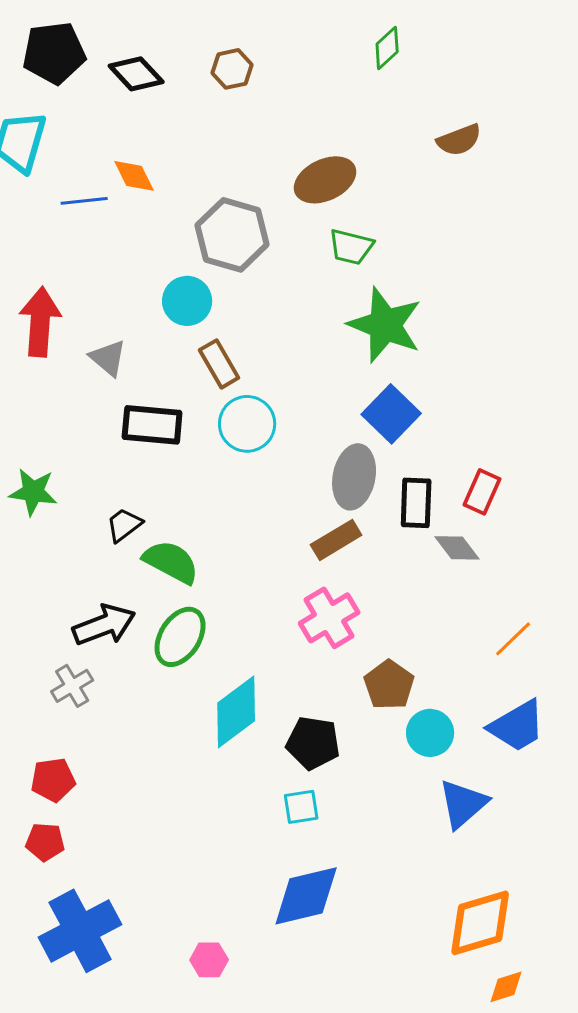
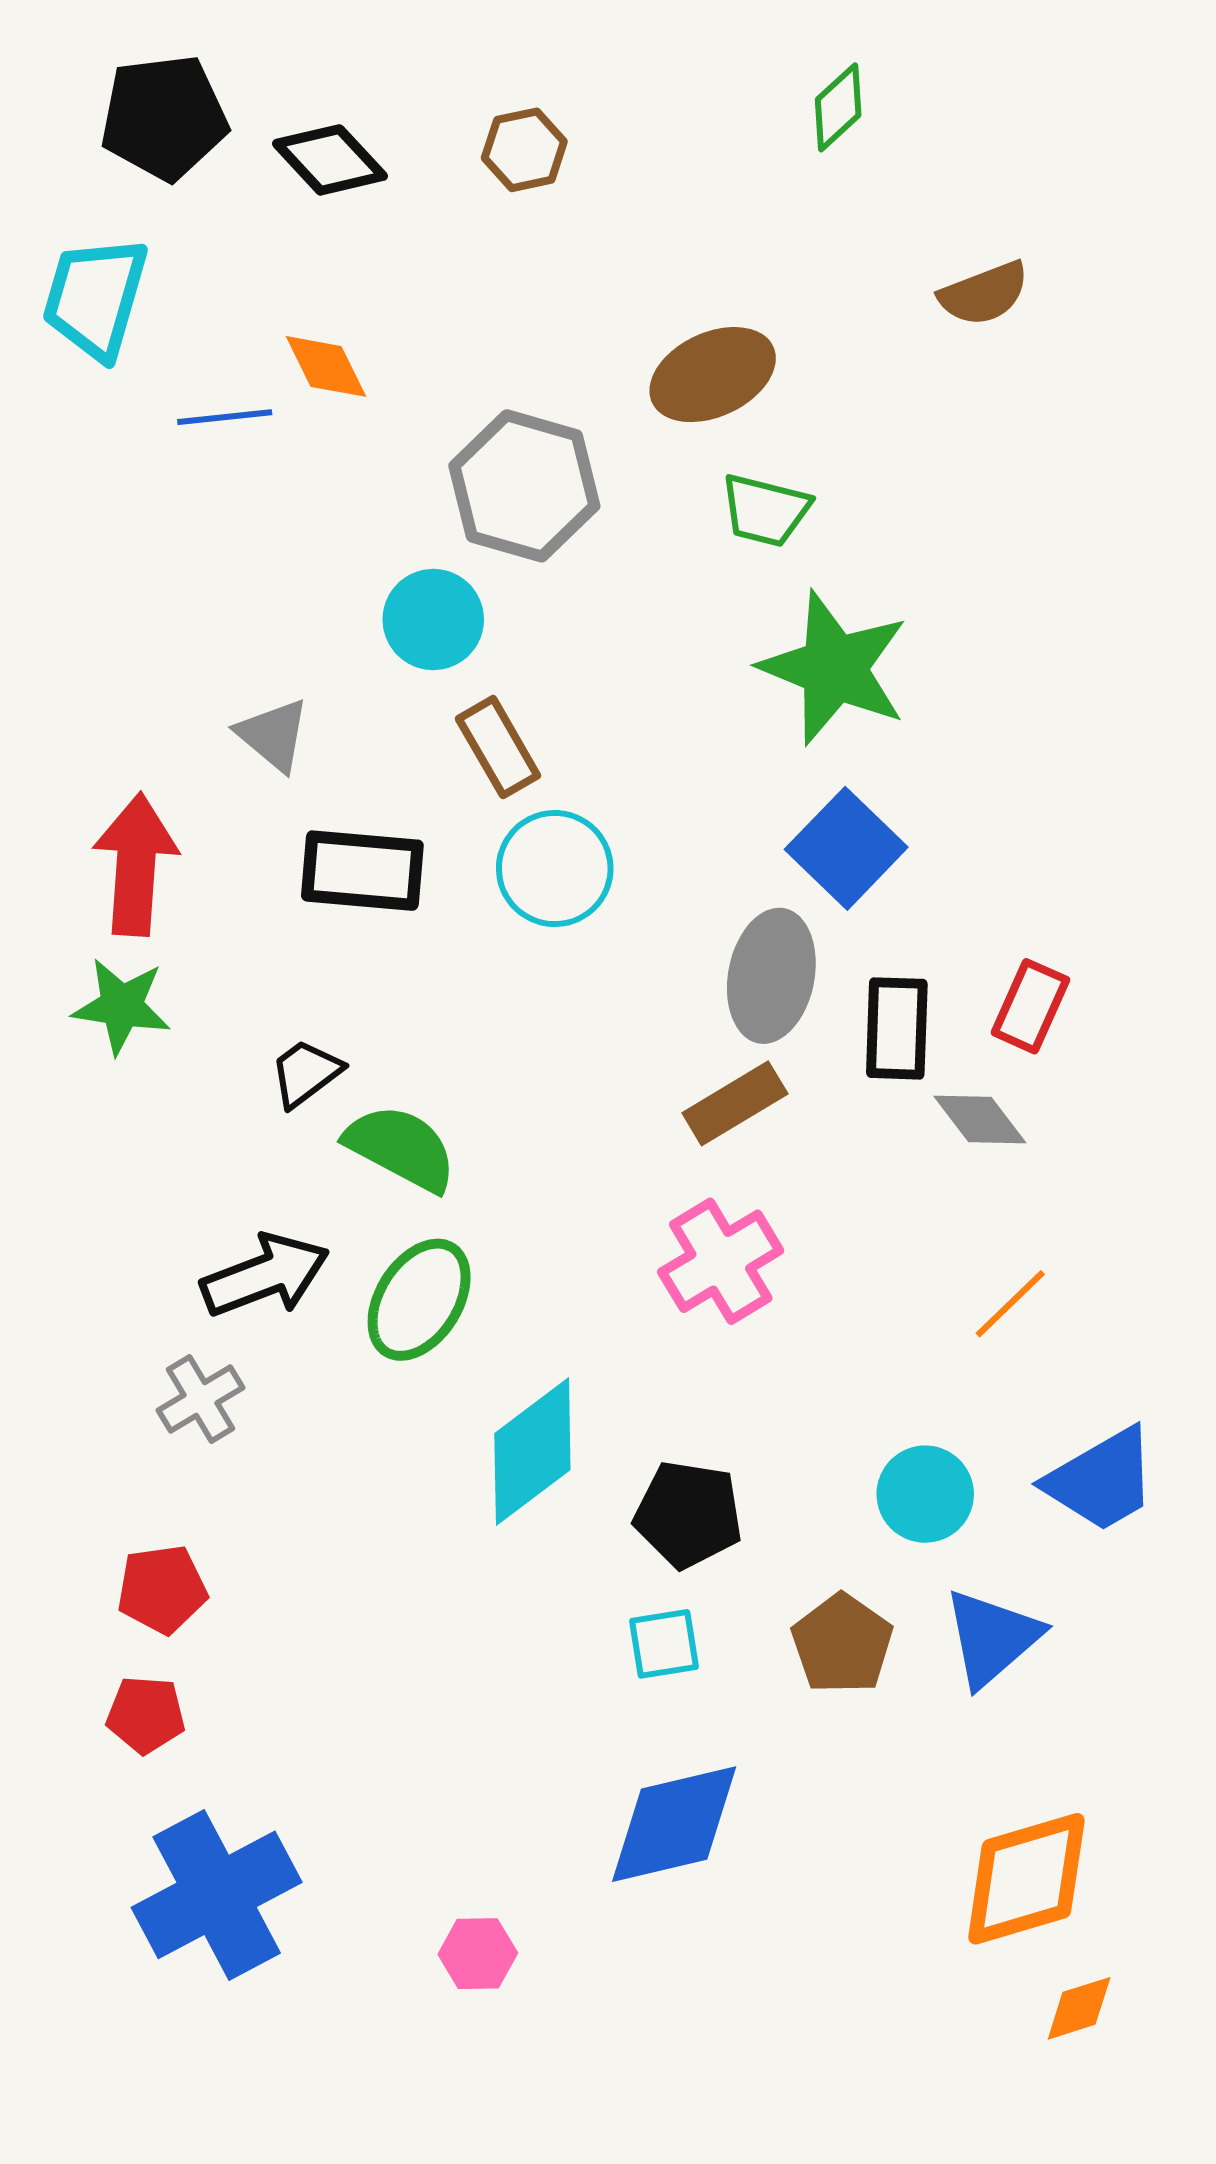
red arrow: (40, 322) -> (136, 864), moved
orange line: (513, 639) -> (1010, 1304), moved
brown pentagon: (389, 685) -> (842, 1644), moved

